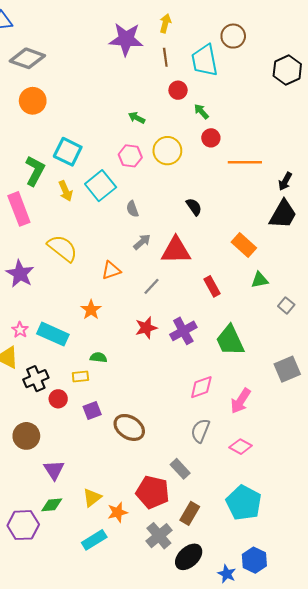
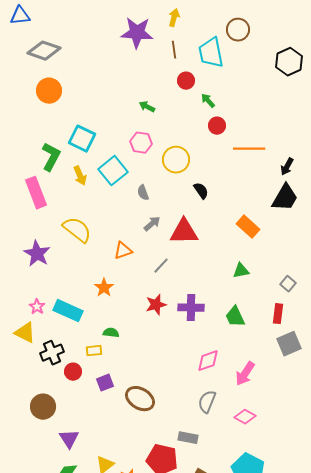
yellow circle: (167, 151) -> (176, 160), moved
green triangle: (260, 280) -> (241, 271), moved
red rectangle: (212, 286) -> (278, 314), moved, turned 36
purple cross: (183, 331) -> (191, 308), turned 30
green trapezoid: (230, 340) -> (235, 317), size x0.7
gray rectangle: (180, 469) -> (188, 438), turned -36

